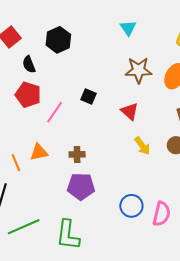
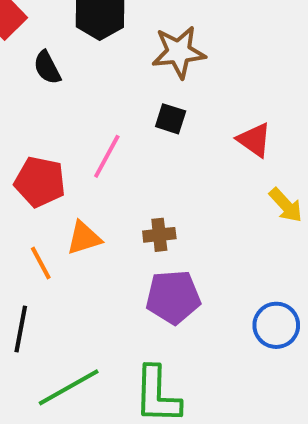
brown star: (138, 70) -> (179, 52), moved
red pentagon: (28, 95) -> (40, 182), moved

